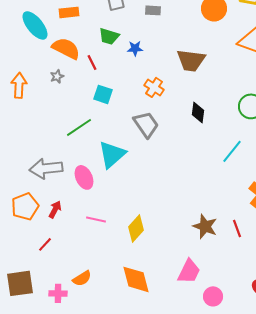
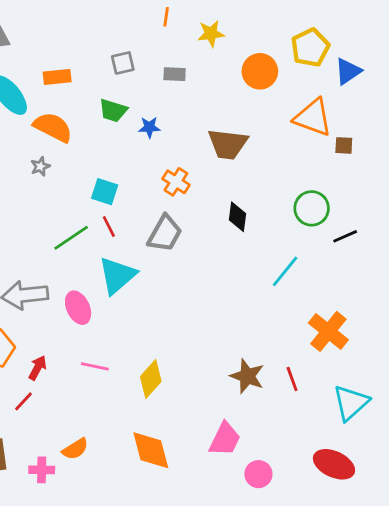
red line: (92, 62) -> (109, 227), moved
gray trapezoid: (146, 124) -> (165, 234), turned 64
red arrow: (55, 209) -> (38, 368), moved

